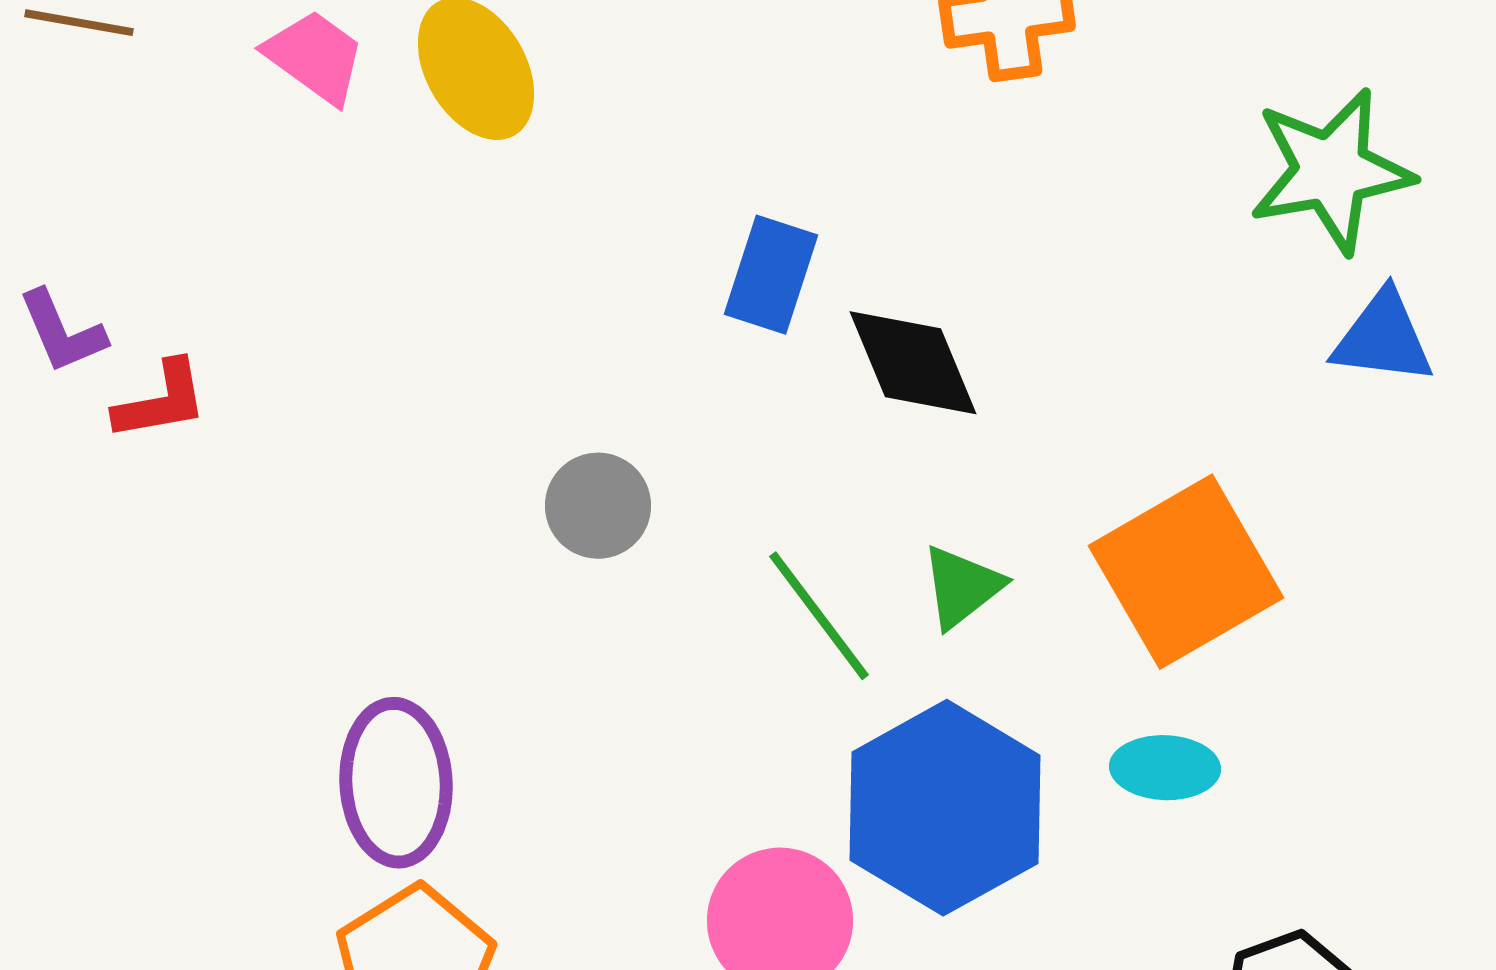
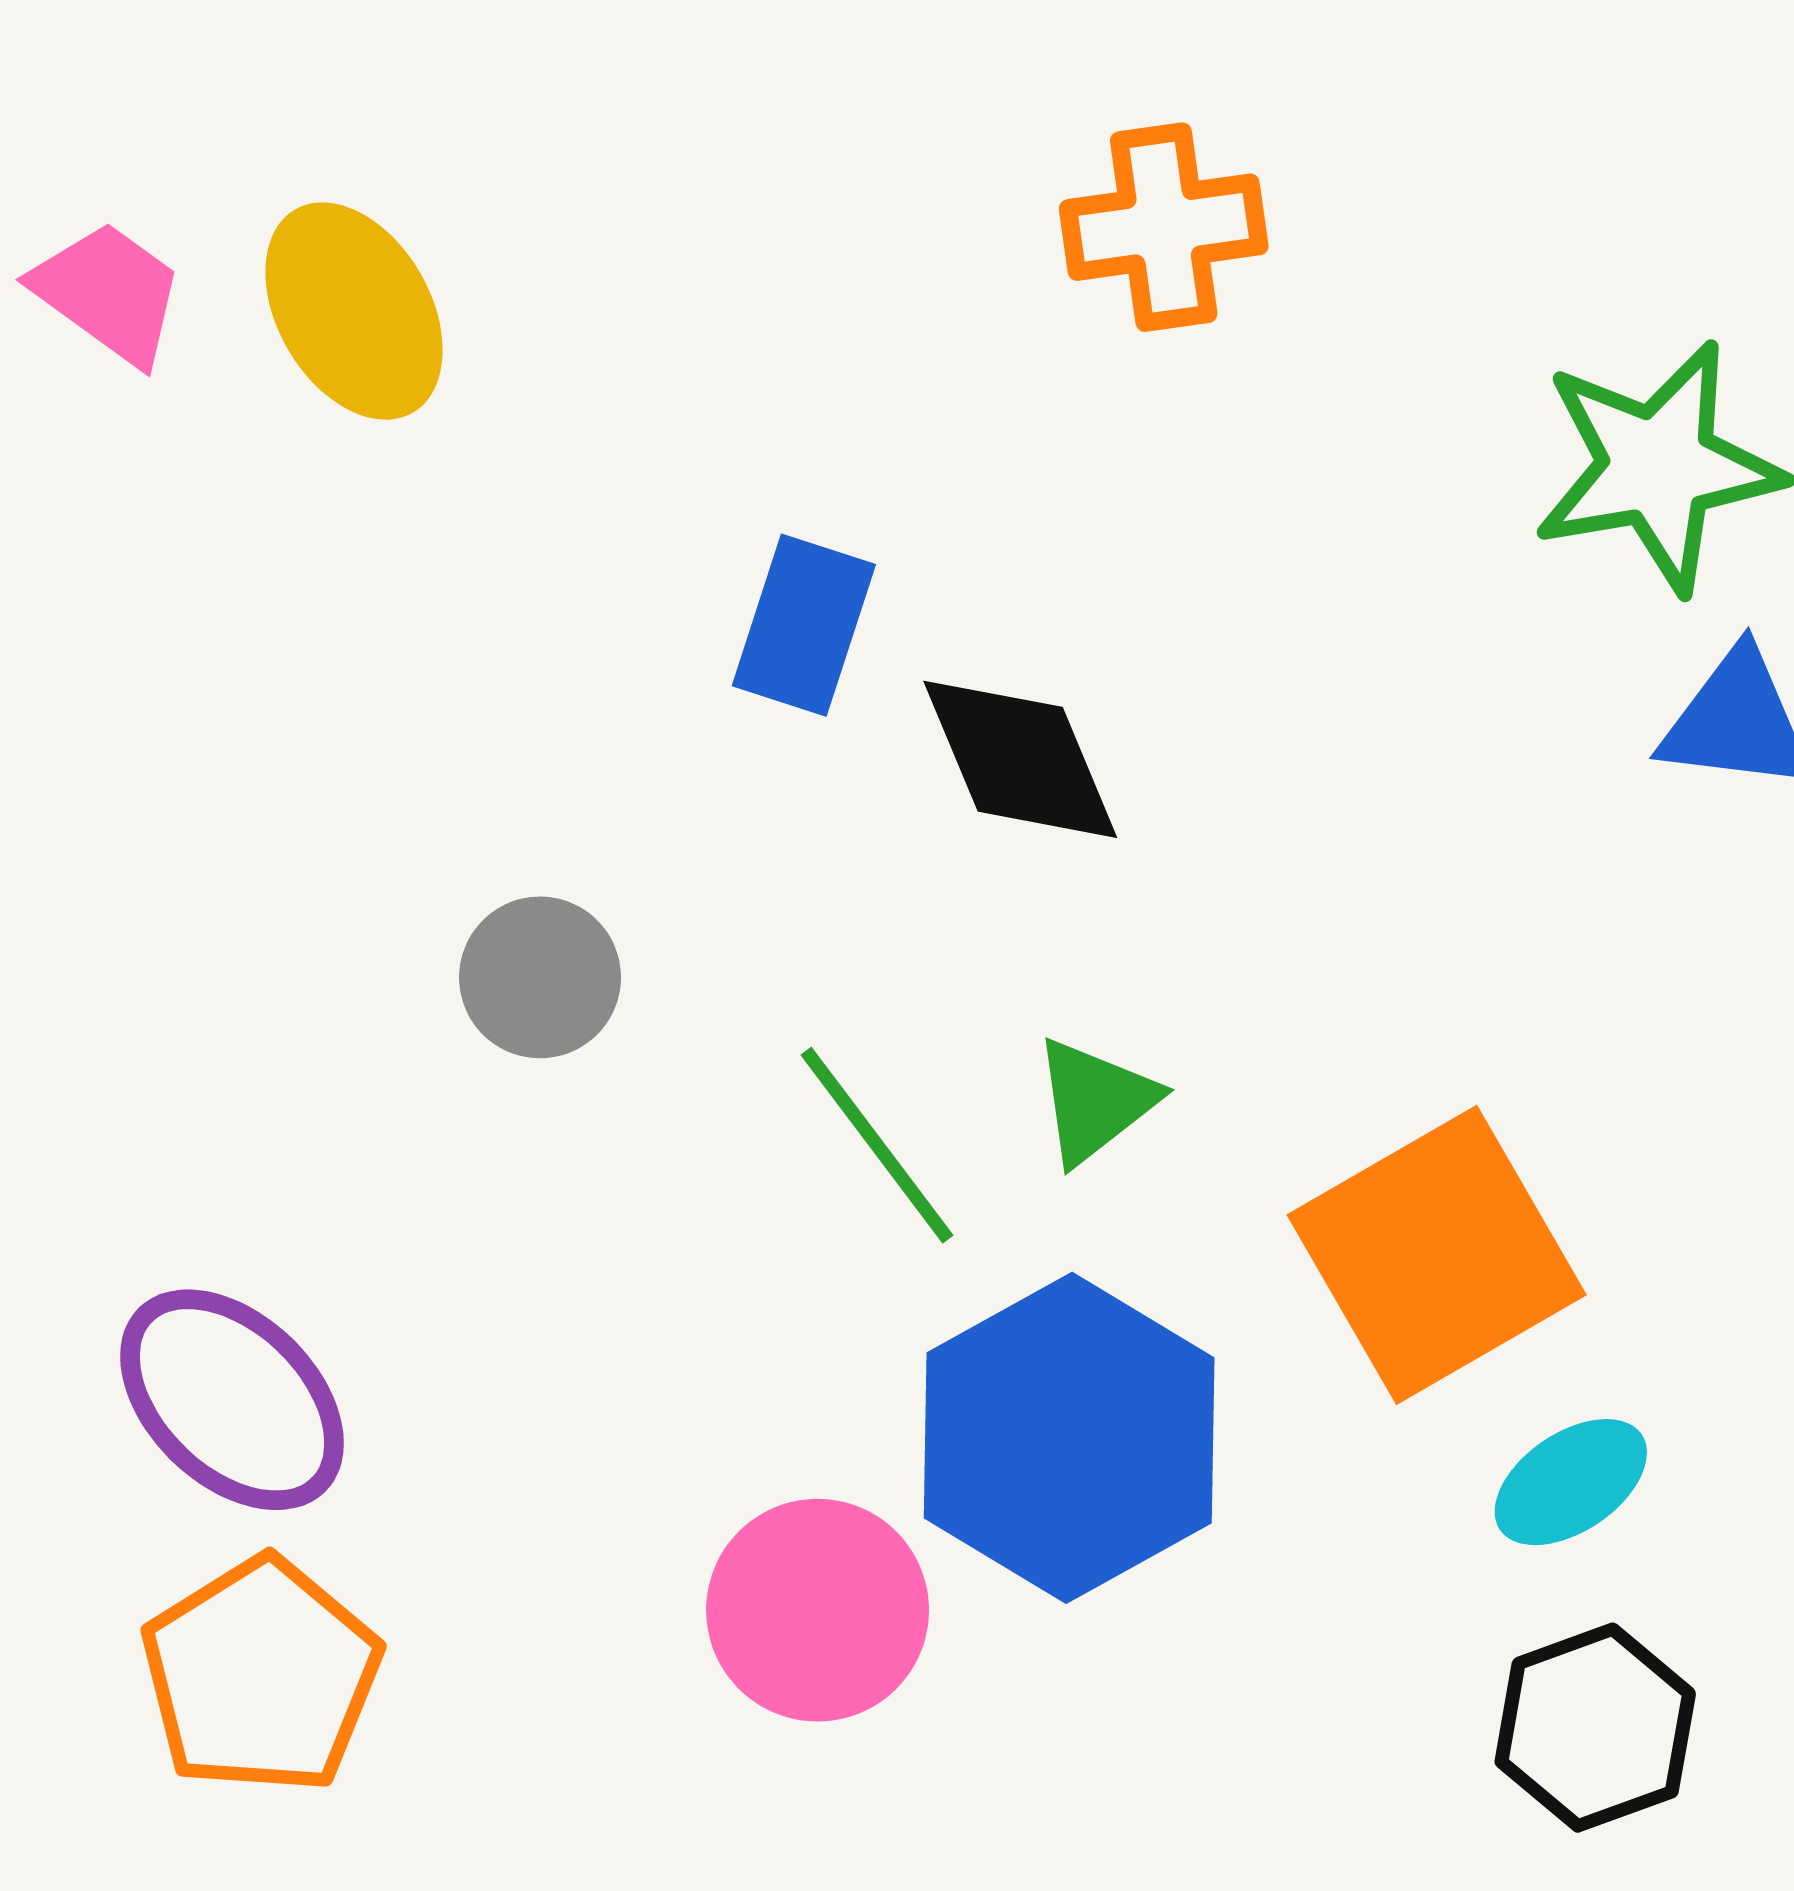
orange square: (1186, 572) -> (1437, 1255), moved
cyan ellipse: (1165, 768) -> (1571, 1482), moved, turned -36
purple ellipse: (396, 783) -> (232, 1400), turned -43

